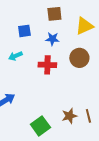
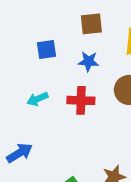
cyan arrow: (15, 56) -> (37, 99), moved

